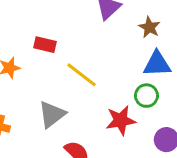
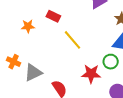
gray triangle: (52, 114) -> (33, 72), moved

